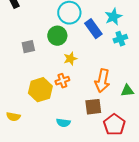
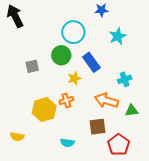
blue rectangle: (93, 29) -> (91, 62), moved
cyan cross: (120, 39) -> (125, 79), moved
orange arrow: (102, 81) -> (107, 100), turned 95

